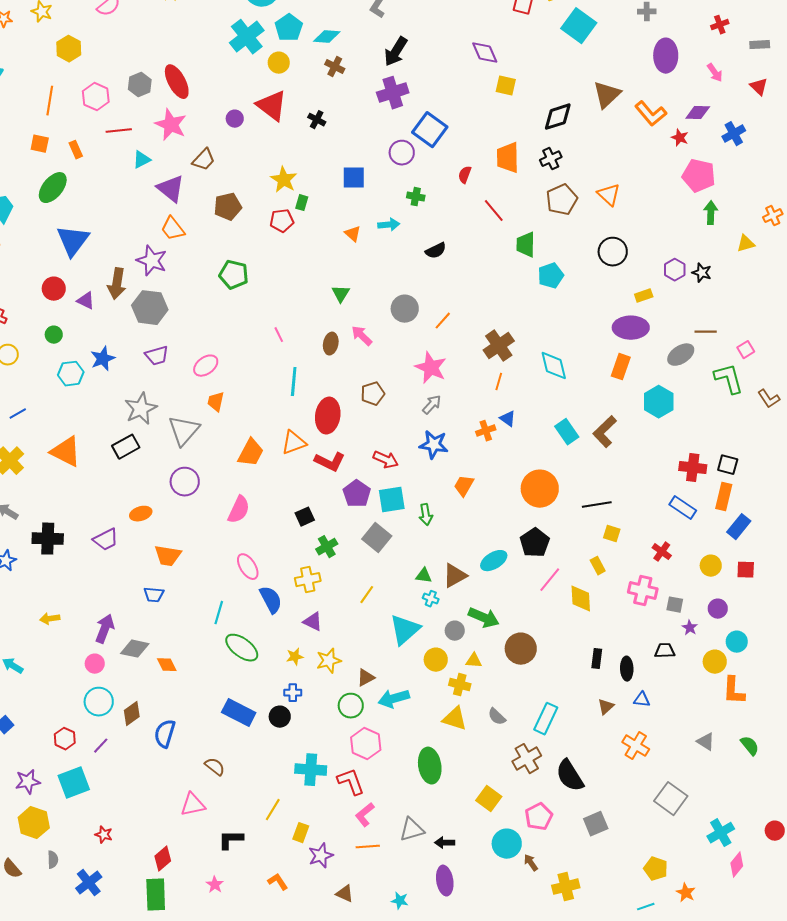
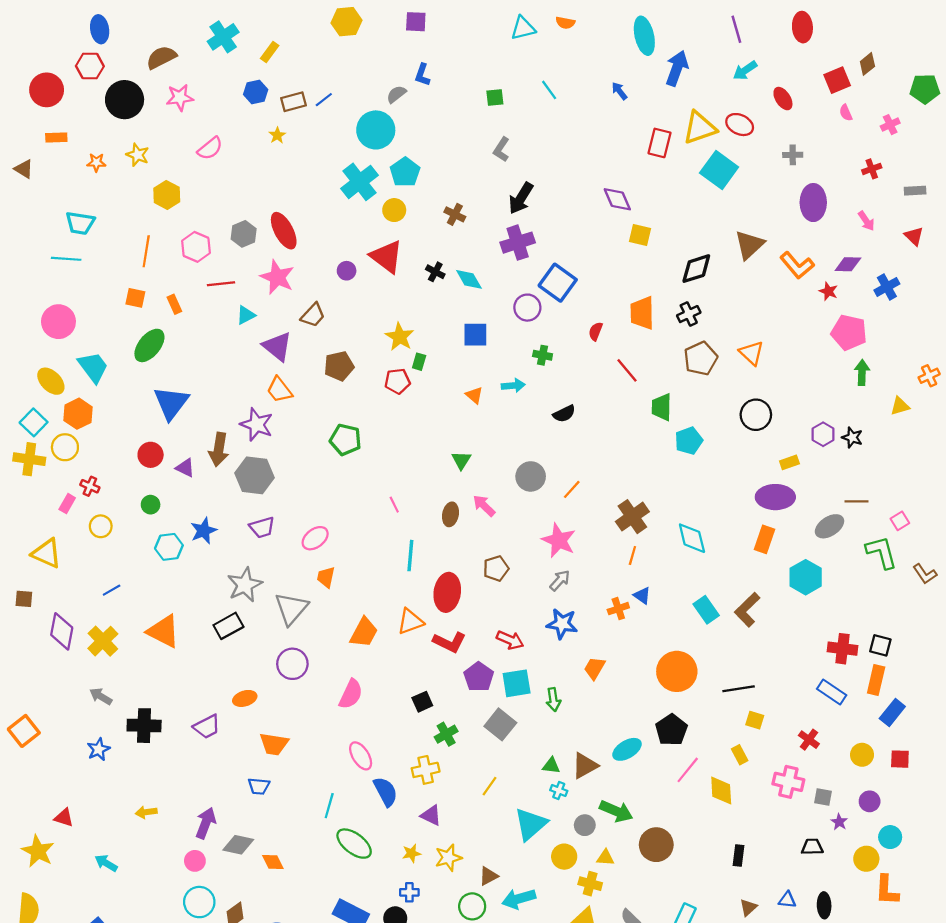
cyan diamond: (327, 37) -> (469, 279), moved, turned 56
black ellipse: (627, 669) -> (824, 905), moved

